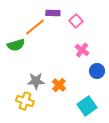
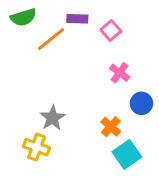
green semicircle: (16, 45) -> (23, 17), moved
gray star: (36, 81) -> (53, 118), turned -30
orange cross: (59, 85) -> (111, 127), moved

